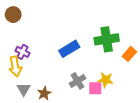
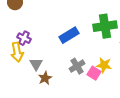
pink square: (95, 88) -> (94, 73), turned 32
gray triangle: (24, 89) -> (36, 64), moved

